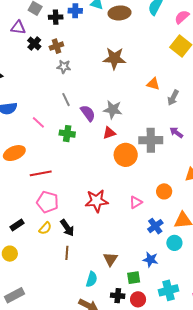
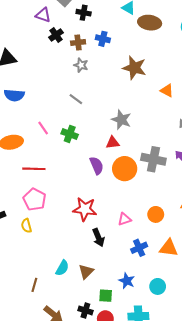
blue cross: (75, 11) -> (103, 39), moved
orange triangle: (153, 84) -> (167, 91), moved
gray line: (66, 100) -> (76, 99), turned -40
purple semicircle: (88, 113) -> (97, 166), moved
pink line: (38, 122) -> (43, 128), moved
yellow semicircle: (45, 228) -> (26, 226), turned 112
black arrow: (67, 228) -> (98, 238), moved
cyan circle: (174, 243) -> (158, 286), moved
brown line: (67, 253) -> (34, 285), moved
cyan semicircle: (92, 279) -> (62, 268), moved

